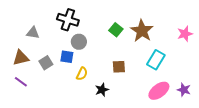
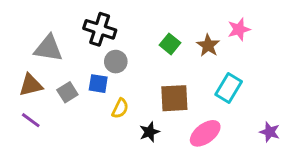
brown star: (142, 31) -> (208, 45), size x0.7
gray triangle: (33, 33) -> (48, 48), size x1.5
pink star: (185, 34) -> (239, 29), moved
brown square: (119, 67) -> (174, 98), size x1.5
pink ellipse: (159, 91) -> (205, 133), moved

